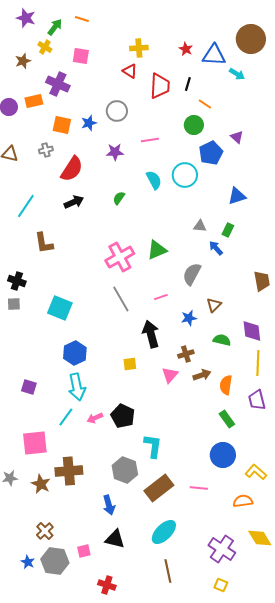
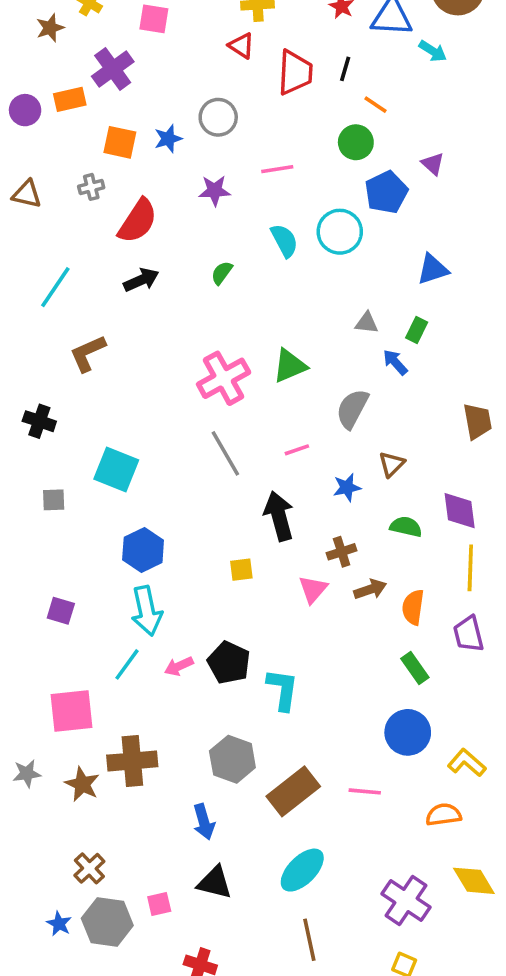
purple cross: (58, 84) -> (113, 69), turned 30
brown L-shape: (44, 243) -> (88, 353), turned 75
gray square: (14, 304) -> (54, 500), moved
cyan L-shape: (153, 446) -> (283, 689), moved

